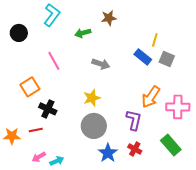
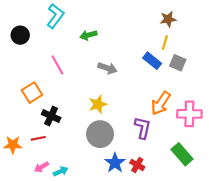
brown star: (109, 18) -> (168, 19), moved
red cross: (135, 149) -> (137, 165), moved

